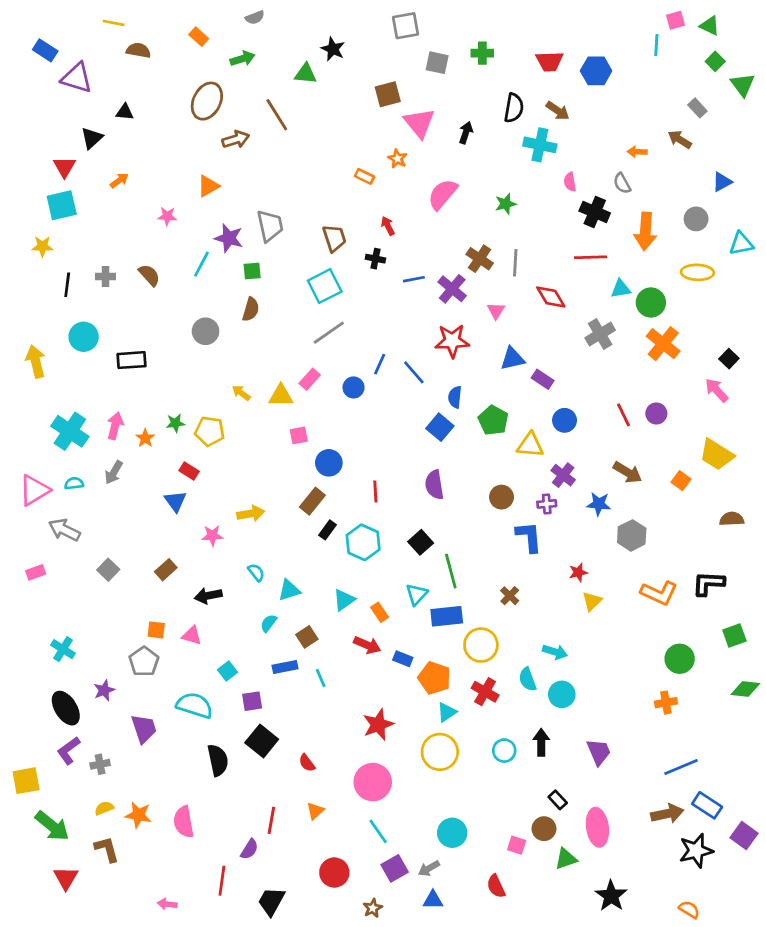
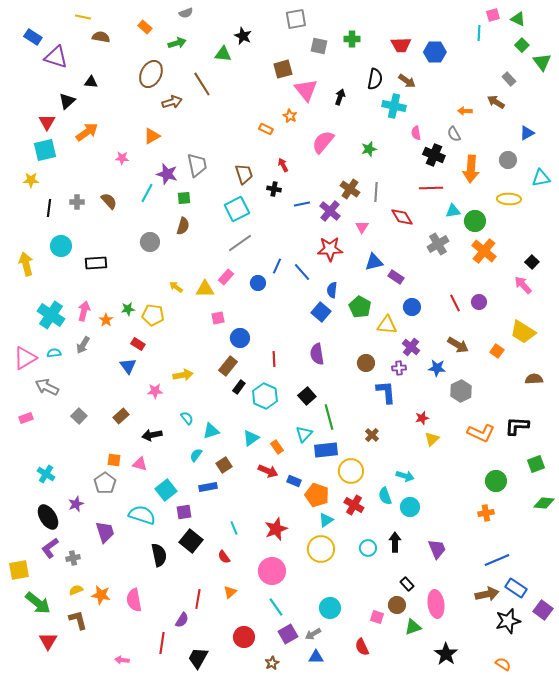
orange arrow: (119, 181) -> (87, 132), size x1.6
cyan square: (227, 671) -> (166, 490), size x1.5
cyan line: (321, 678) -> (234, 528), moved

